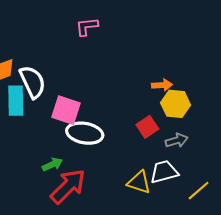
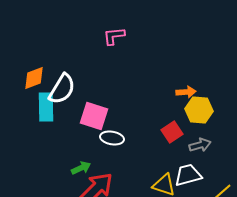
white semicircle: (33, 82) -> (62, 89), turned 56
white ellipse: (85, 133) -> (112, 138), size x0.7

